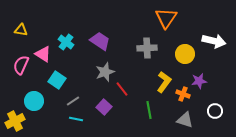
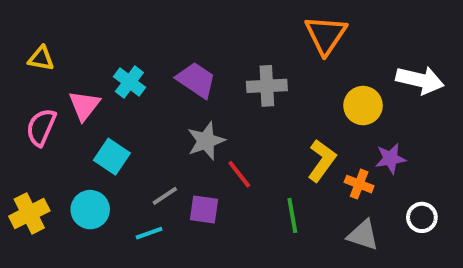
gray cross: (147, 48) -> (267, 86), moved
pink triangle: (43, 54) -> (84, 106), turned 36
cyan circle: (34, 101) -> (90, 210), moved
gray line: (73, 101) -> (165, 196), moved
purple square: (104, 107) -> (204, 210), turned -35
cyan line: (76, 119) -> (149, 233), turned -32
yellow cross: (15, 121) -> (29, 213), moved

